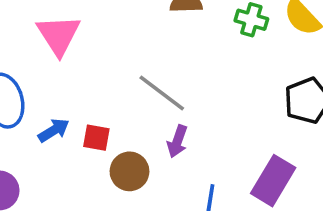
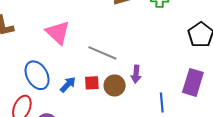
gray line: (162, 93) -> (102, 53), moved
brown circle: (129, 171) -> (115, 85), moved

